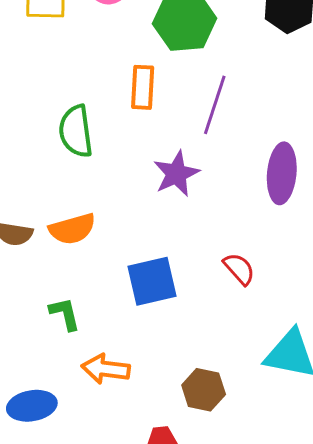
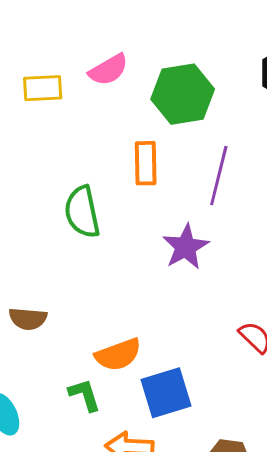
orange semicircle: (72, 229) -> (118, 355), moved
blue square: (152, 281) -> (166, 393), moved

